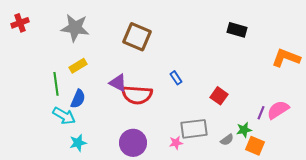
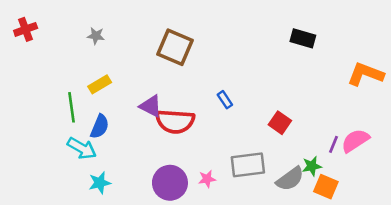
gray star: (75, 28) -> (96, 36), size x0.5
gray semicircle: (227, 140) -> (290, 179), size x1.6
pink star: (176, 143) -> (207, 179), moved

